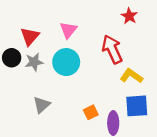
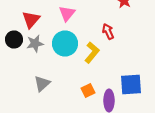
red arrow: (112, 49) -> (108, 32), size x0.6
yellow L-shape: (131, 76) -> (92, 52), moved, turned 95

